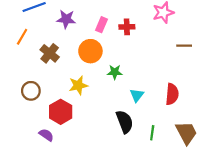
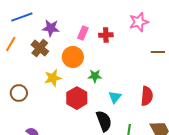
brown cross: (50, 53) -> (40, 48), moved
yellow star: (78, 85) -> (53, 78), moved
red hexagon: (61, 112) -> (77, 98), moved

